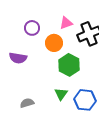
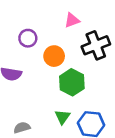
pink triangle: (66, 23) -> (72, 20), moved

